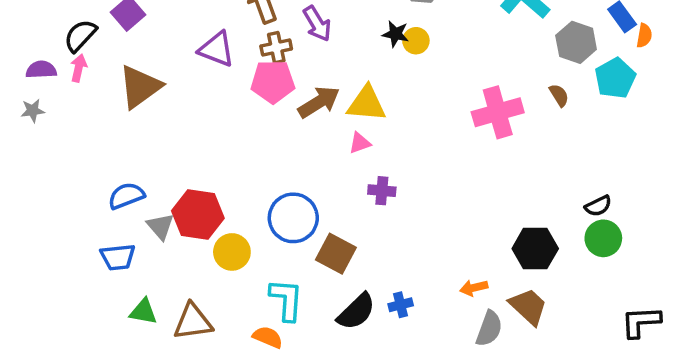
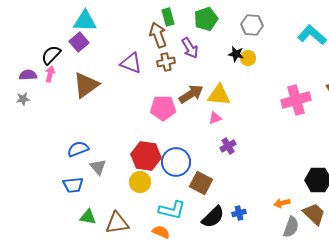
pink pentagon: (273, 82) -> (163, 108), moved
purple cross: (382, 191) -> (228, 146), turned -35
red hexagon: (198, 214) -> (146, 156), moved
cyan L-shape: (286, 300) -> (172, 210), turned 100

